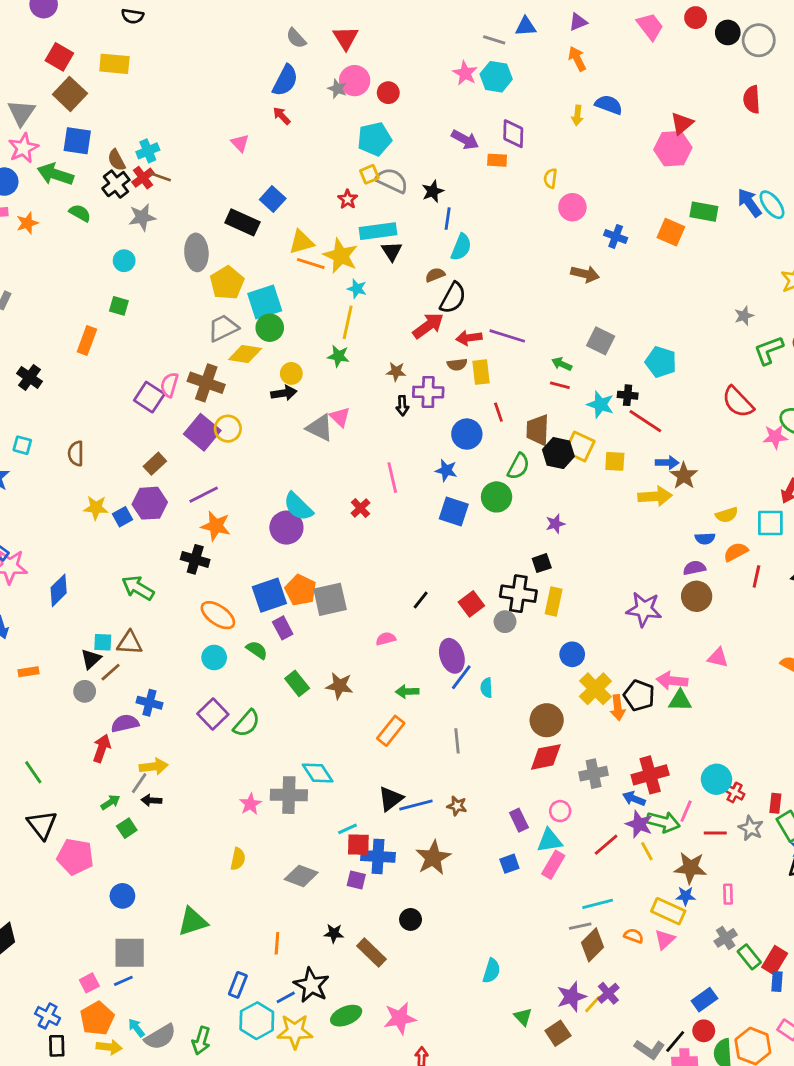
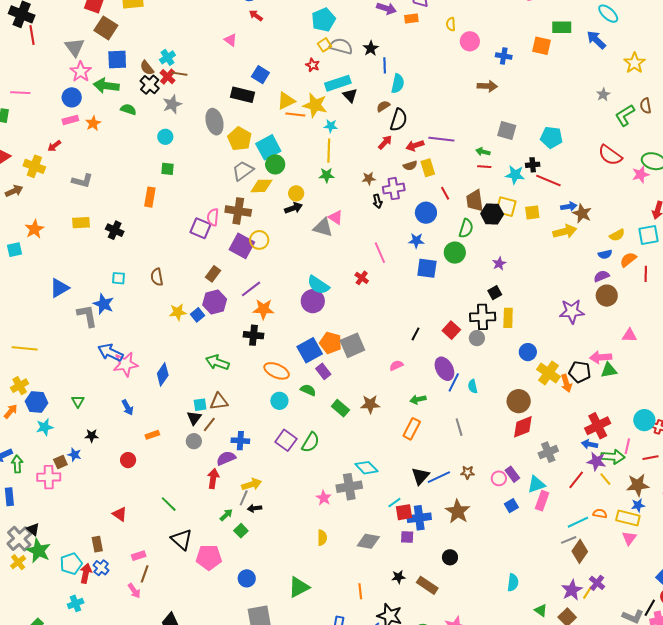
blue arrow: (749, 203) -> (596, 40), moved
red arrow: (428, 326) -> (385, 142), size x0.7
gray cross: (594, 774) -> (548, 452), moved
pink circle: (560, 811) -> (499, 478), moved
orange semicircle: (634, 936) -> (600, 514), moved

